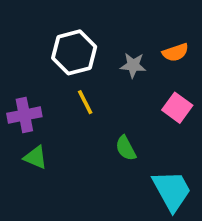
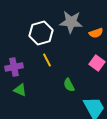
gray star: (133, 65) -> (71, 22), moved, size x1.6

